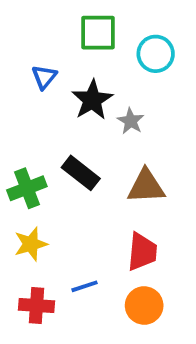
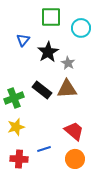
brown triangle: (146, 186) -> (67, 89), moved
red trapezoid: (142, 252) -> (74, 131), turned -55

